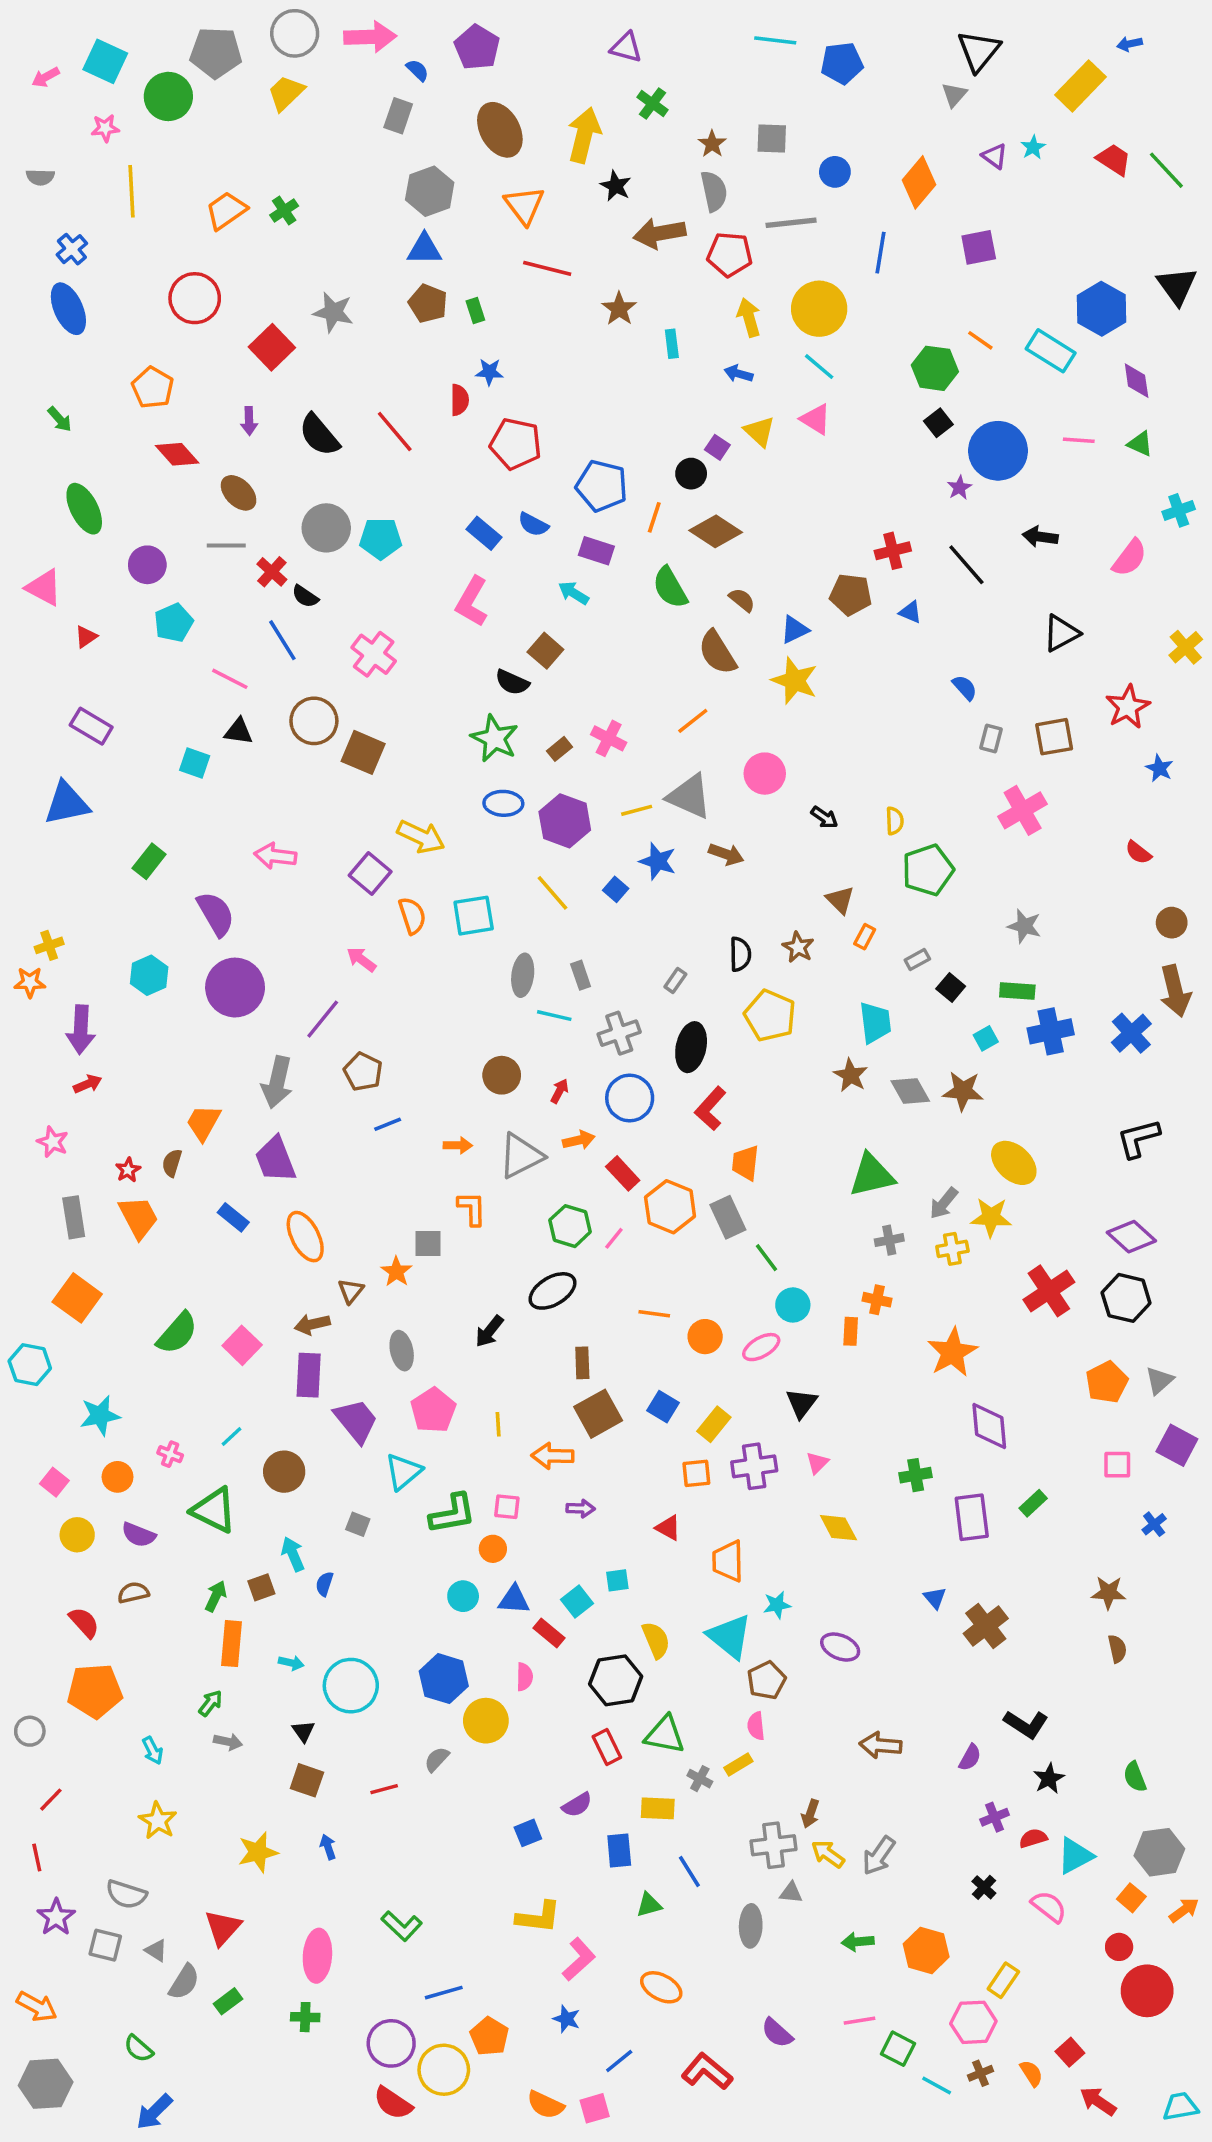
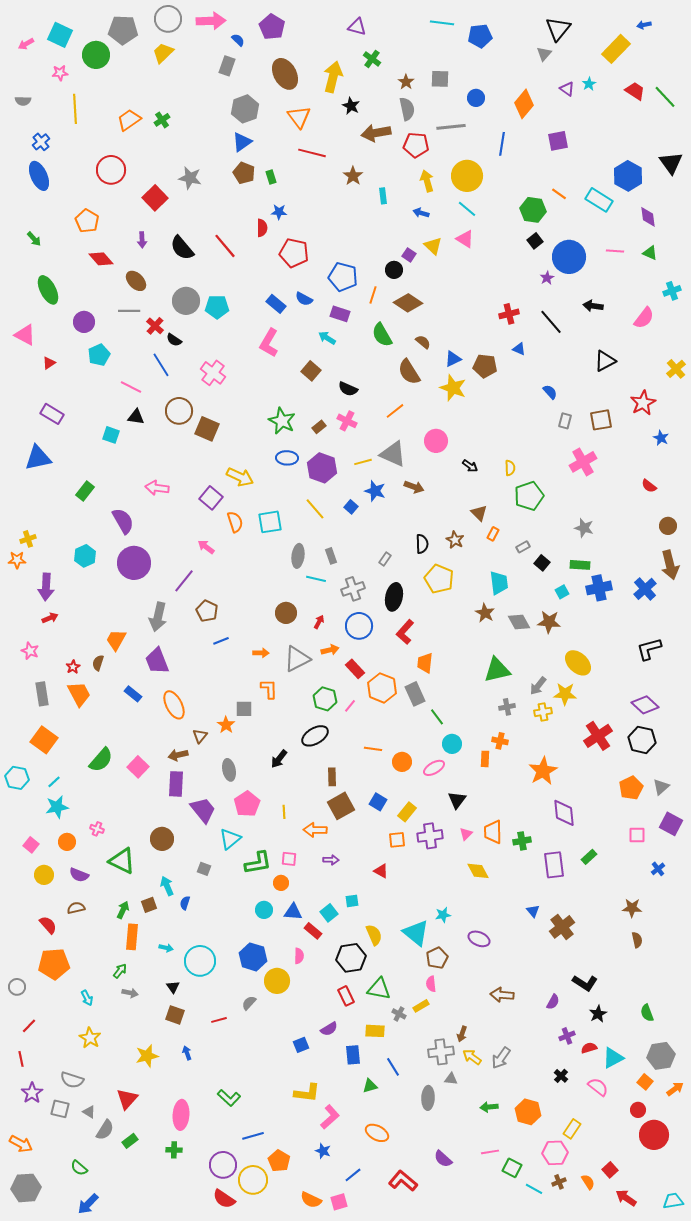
blue triangle: (424, 249) -> (242, 142), turned -35
brown pentagon: (851, 595) -> (485, 366), moved
black semicircle: (512, 682) -> (348, 389), moved
cyan line: (232, 1437) -> (54, 782), moved
orange trapezoid: (728, 1561) -> (493, 832), moved

